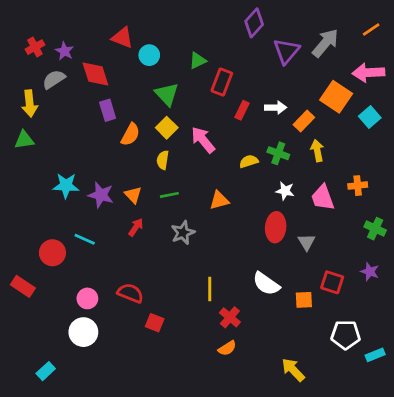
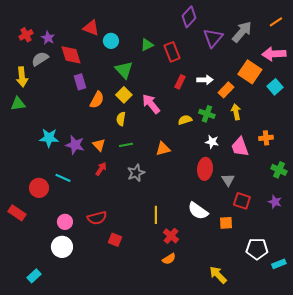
red rectangle: (222, 82) -> (172, 52), moved, turned -42
red square: (332, 282) -> (242, 201), moved
red semicircle: (130, 293) -> (97, 218), turned 144

